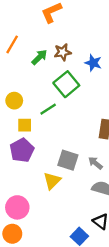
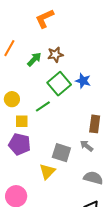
blue star: (93, 63) -> (83, 81), moved
purple pentagon: (22, 150) -> (20, 144), turned -30
gray arrow: (95, 163) -> (87, 146), moved

